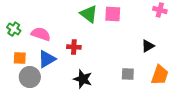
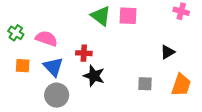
blue triangle: (47, 59) -> (53, 67), turned -42
gray circle: (30, 77) -> (57, 95), moved
black star: (83, 79) -> (94, 76), moved

